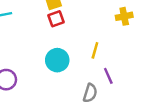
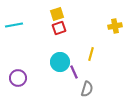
purple line: (108, 76) -> (74, 72), moved

